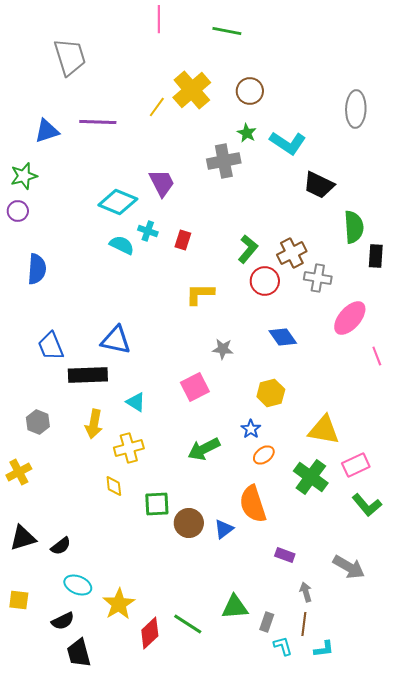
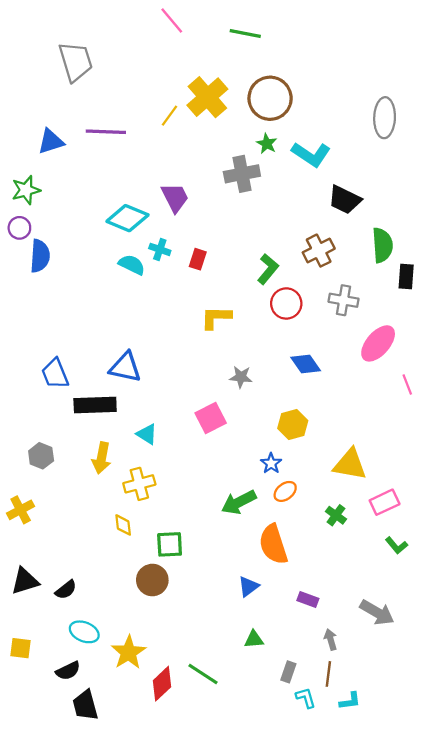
pink line: (159, 19) -> (172, 20), turned -40
brown circle: (250, 91) -> (270, 98), size x1.5
brown cross: (292, 253) -> (319, 251), moved
blue semicircle: (37, 269) -> (40, 256), moved
green arrow: (204, 449) -> (239, 502), moved
green cross: (311, 477) -> (336, 515), size x0.6
green L-shape: (367, 505) -> (396, 545), size x0.7
brown circle: (189, 523) -> (152, 580), moved
blue triangle: (224, 529) -> (248, 586), moved
green triangle: (235, 607) -> (254, 639), moved, size x0.7

